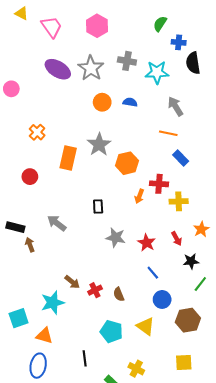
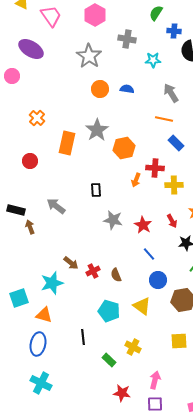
gray cross: (127, 61) -> (127, 39), moved
purple ellipse: (58, 69) -> (31, 49), moved
cyan star: (157, 72) -> (153, 60), size x0.7

